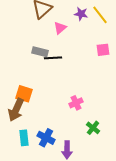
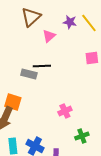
gray rectangle: (40, 52) -> (29, 74), moved
green cross: (93, 128) -> (82, 136), turned 32

